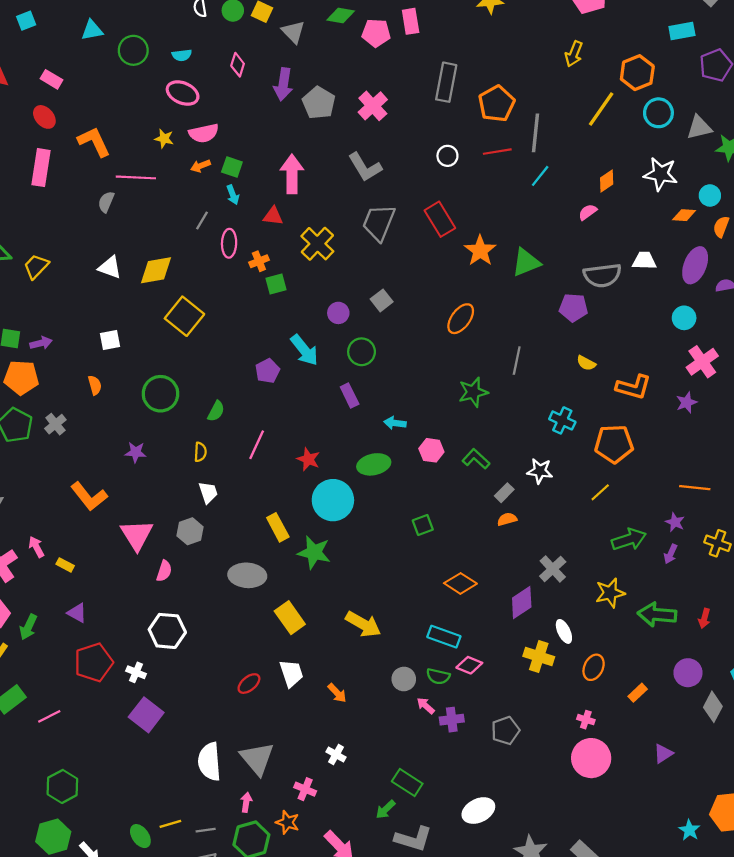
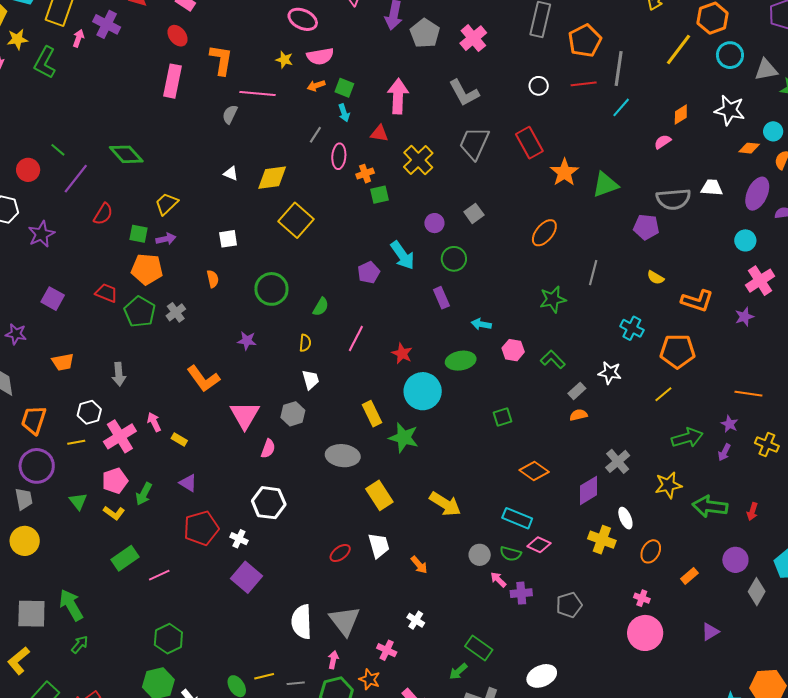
orange L-shape: (94, 142) -> (221, 60), turned 32
yellow trapezoid: (36, 266) -> (167, 204), moved
white triangle: (110, 267) -> (231, 173), size x0.7

